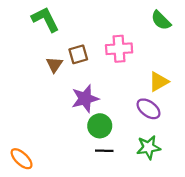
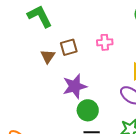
pink cross: (119, 49) -> (105, 42), size x0.7

